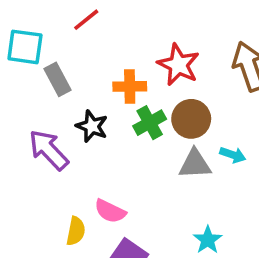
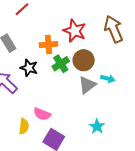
gray triangle: (195, 164) -> (87, 85), turned -30

